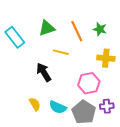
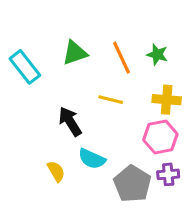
yellow line: (61, 52) -> (111, 100), moved
pink hexagon: (89, 83) -> (160, 137), moved
cyan semicircle: (58, 107) -> (92, 159), moved

